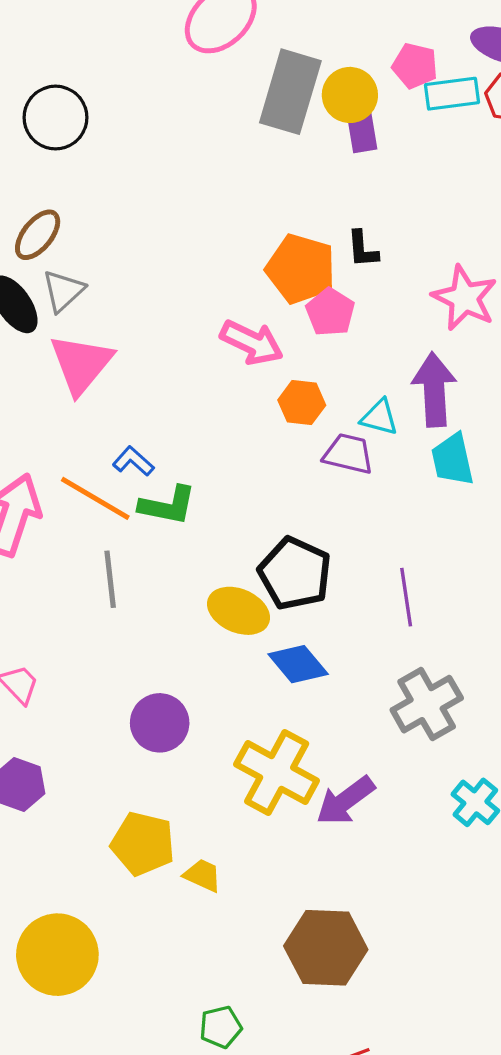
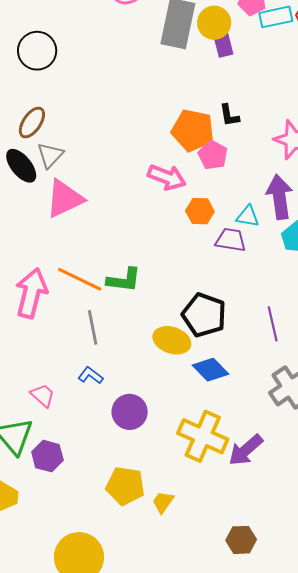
pink triangle: (81, 364) -> (65, 199), turned 30
blue L-shape: (133, 461) -> (91, 375), moved
yellow trapezoid: (203, 875) -> (163, 502), turned -75
brown hexagon: (326, 948) -> (241, 540), size x0.6

